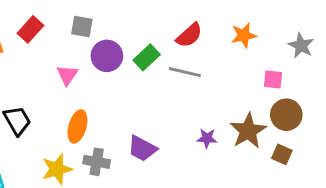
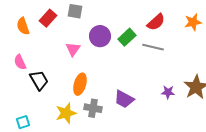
gray square: (82, 26) -> (75, 11), moved

